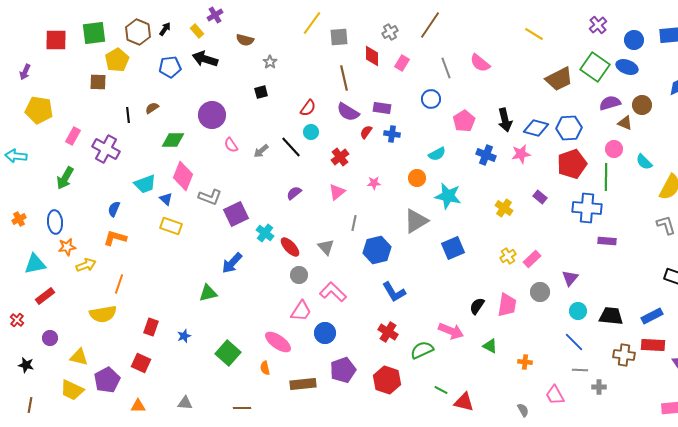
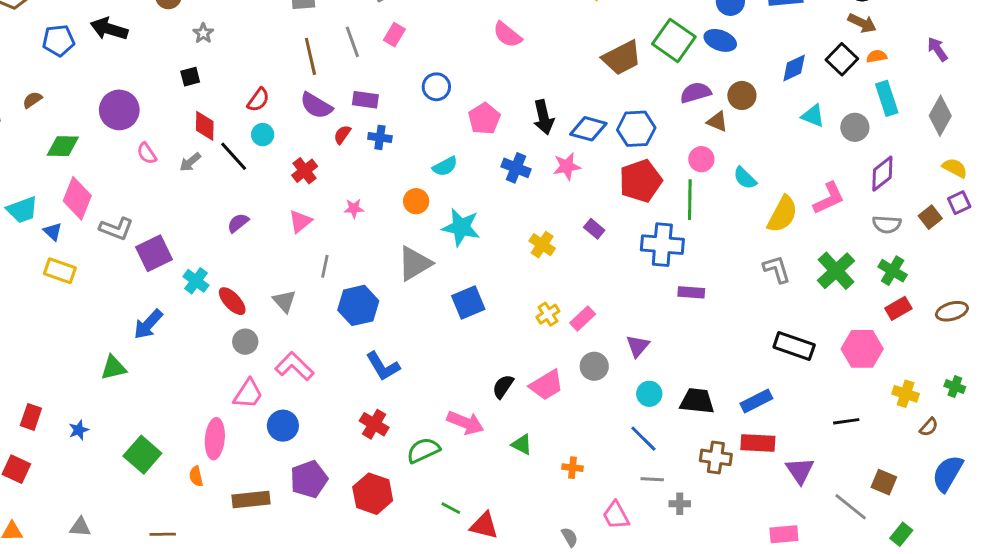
red diamond: (372, 56) -> (205, 126), moved
gray line: (446, 68) -> (352, 42), moved
pink trapezoid: (507, 305) -> (546, 385), turned 50
pink ellipse: (278, 342) -> (215, 439), turned 60

